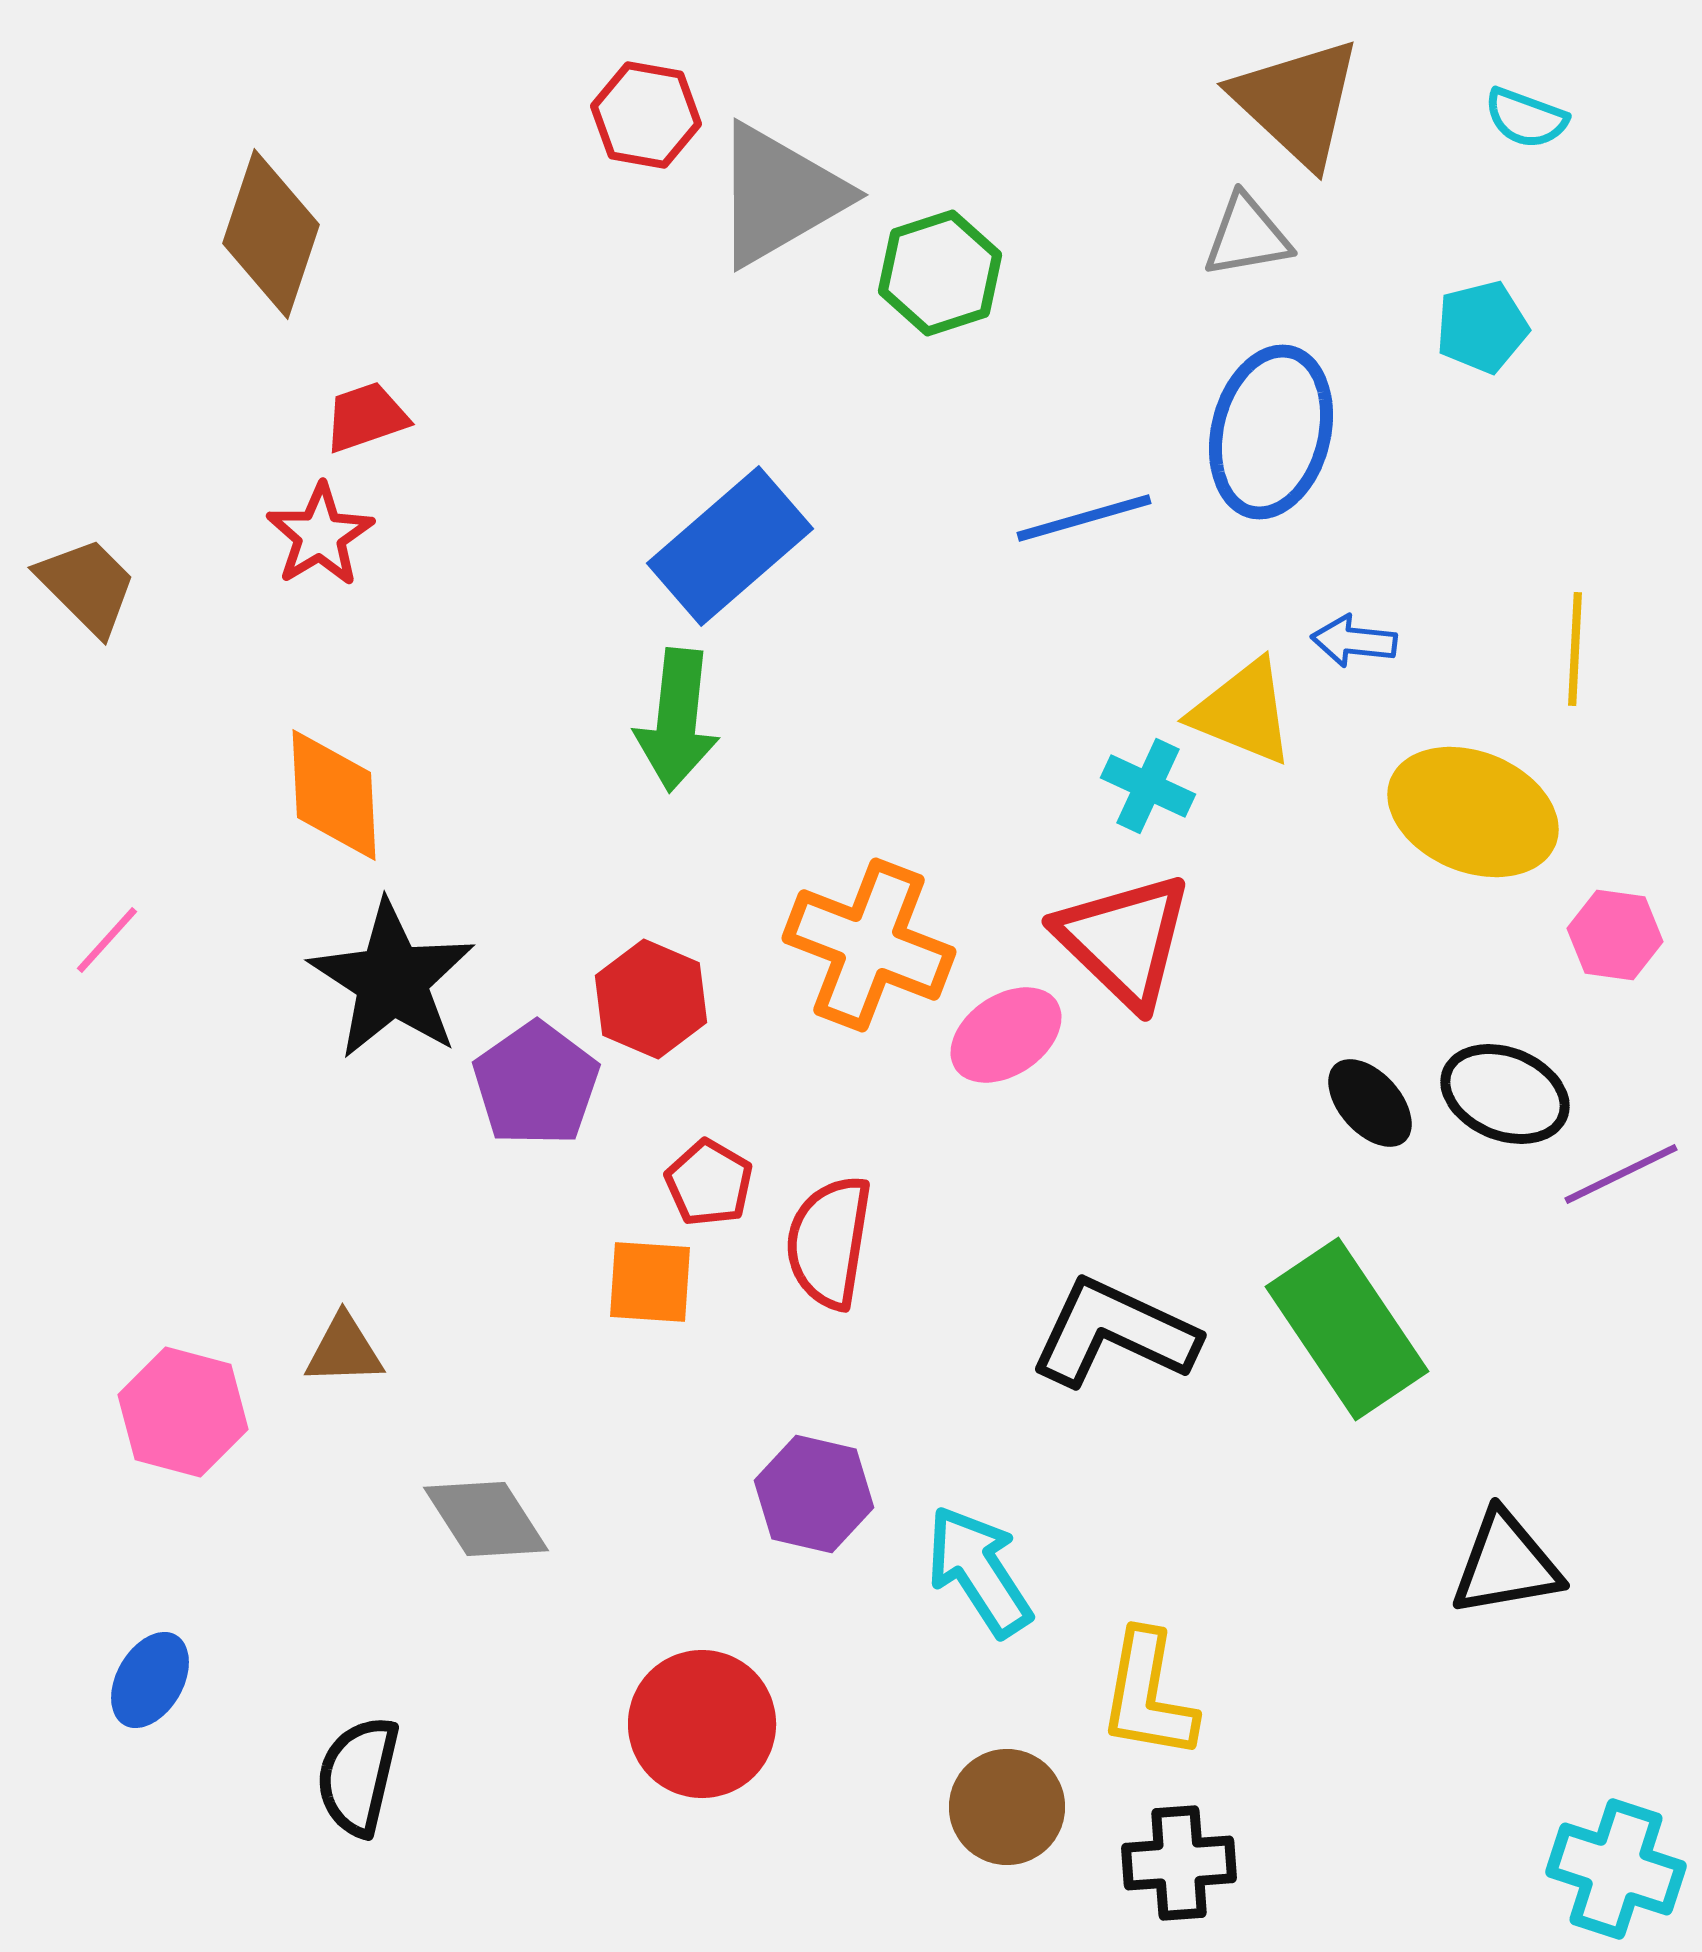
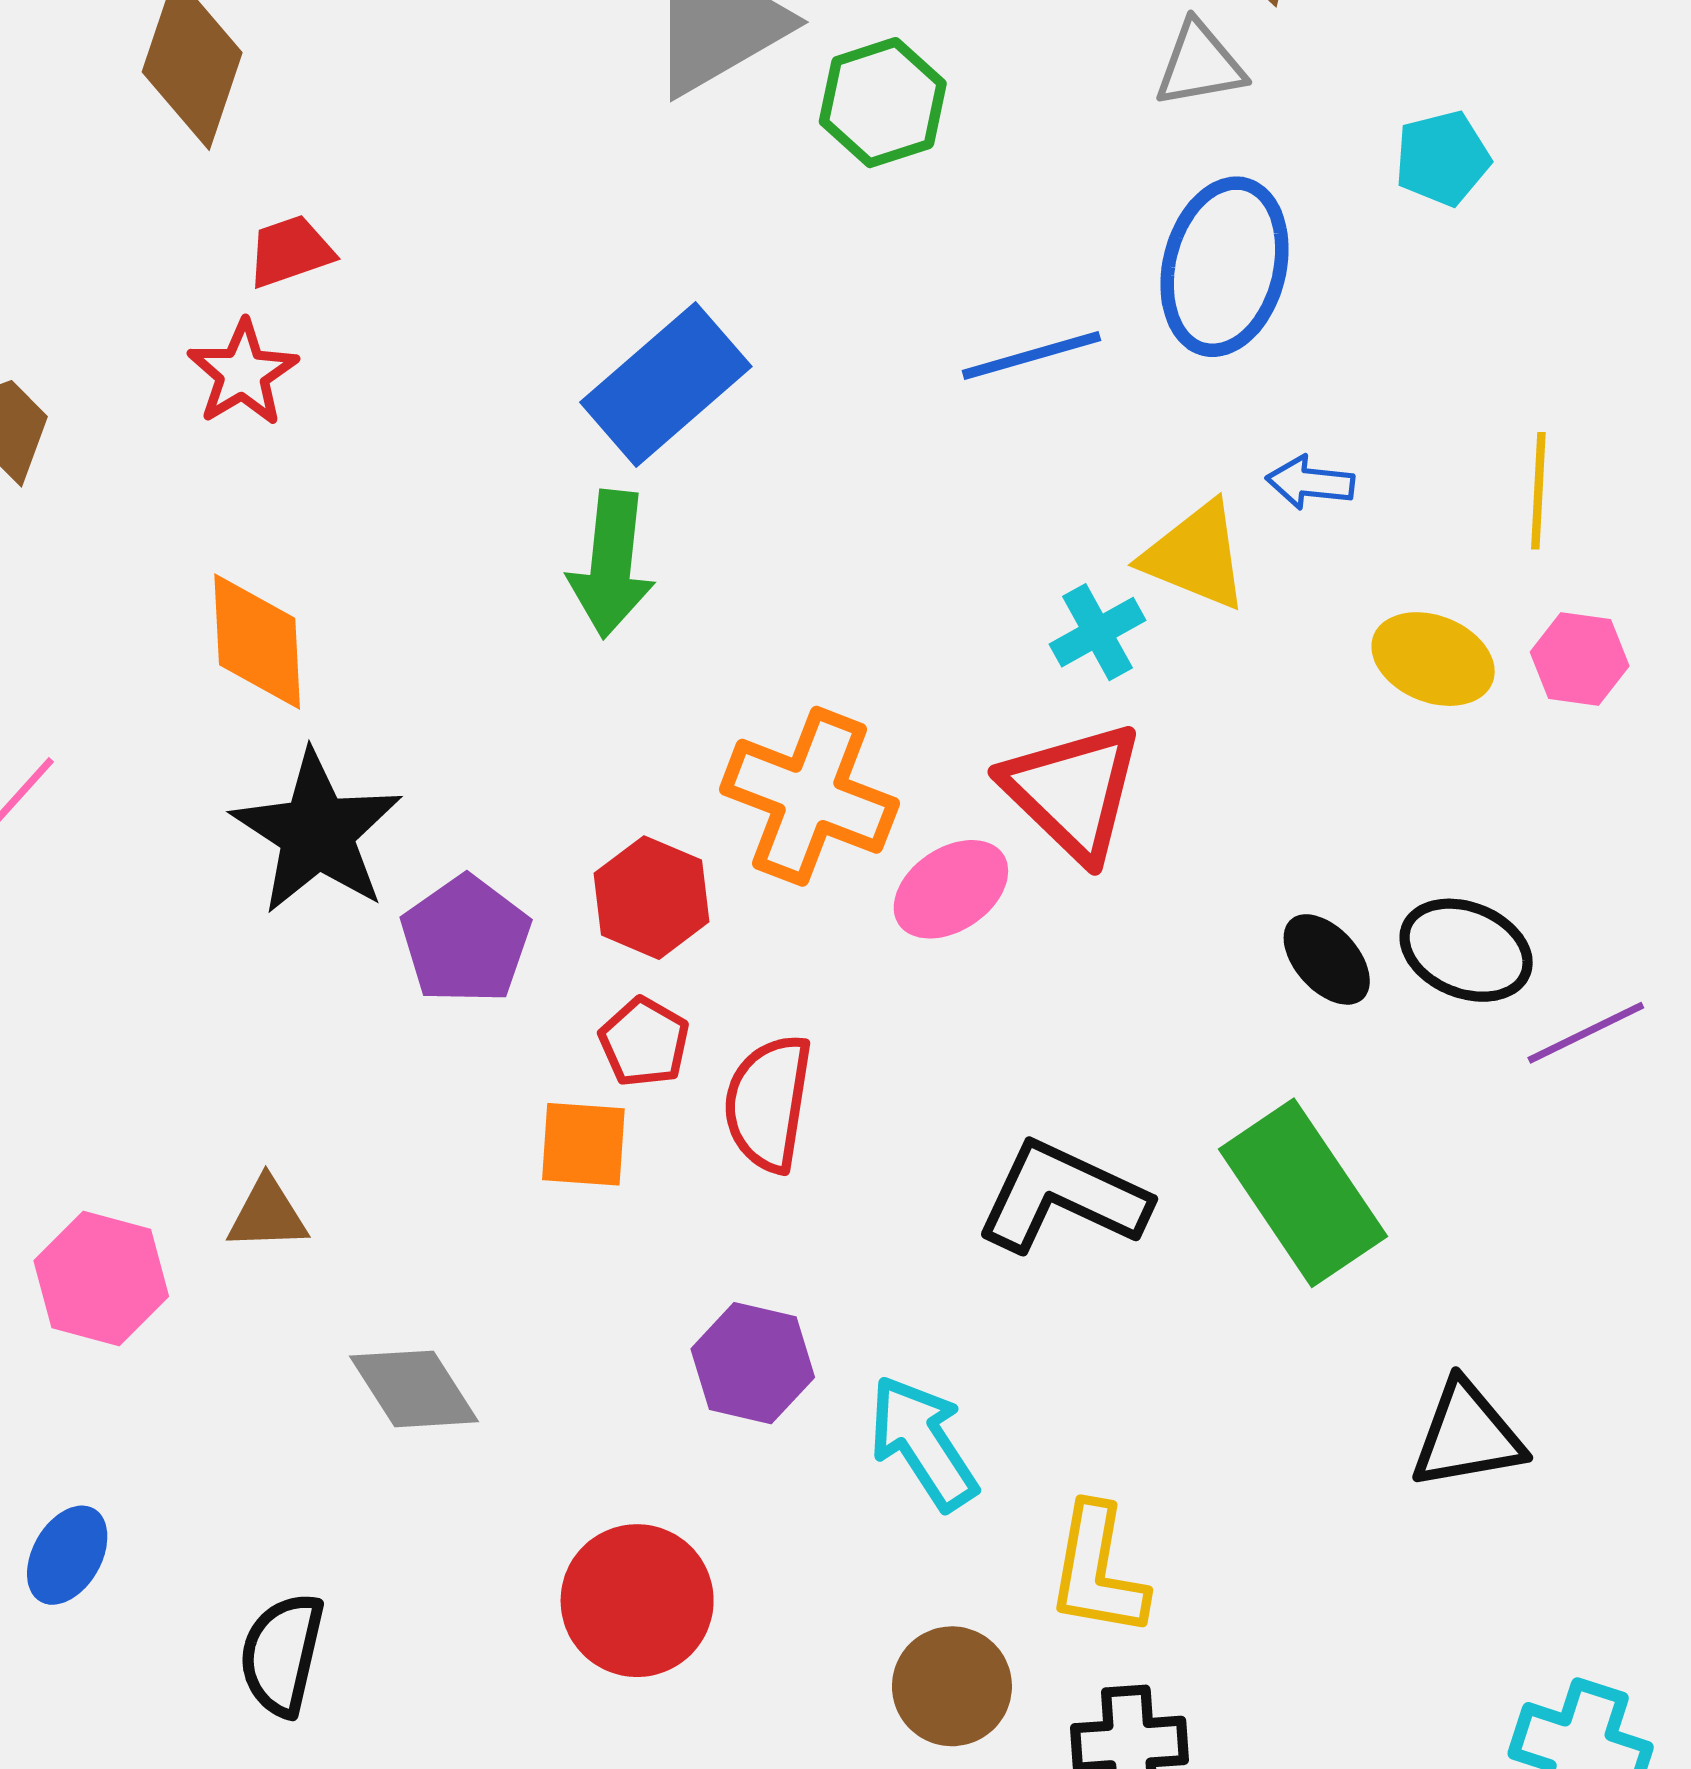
cyan cross: (1148, 786) -> (1098, 632), turned 36
yellow ellipse: (1473, 812) -> (1433, 659), size x0.7
pink hexagon: (1615, 935) -> (1580, 659), moved
red hexagon: (651, 999) -> (652, 898), moved

